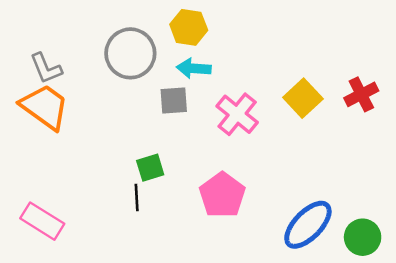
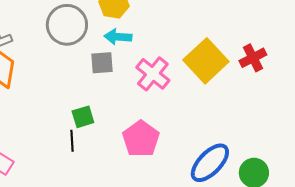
yellow square: (303, 98) -> (206, 61), size x1.4

